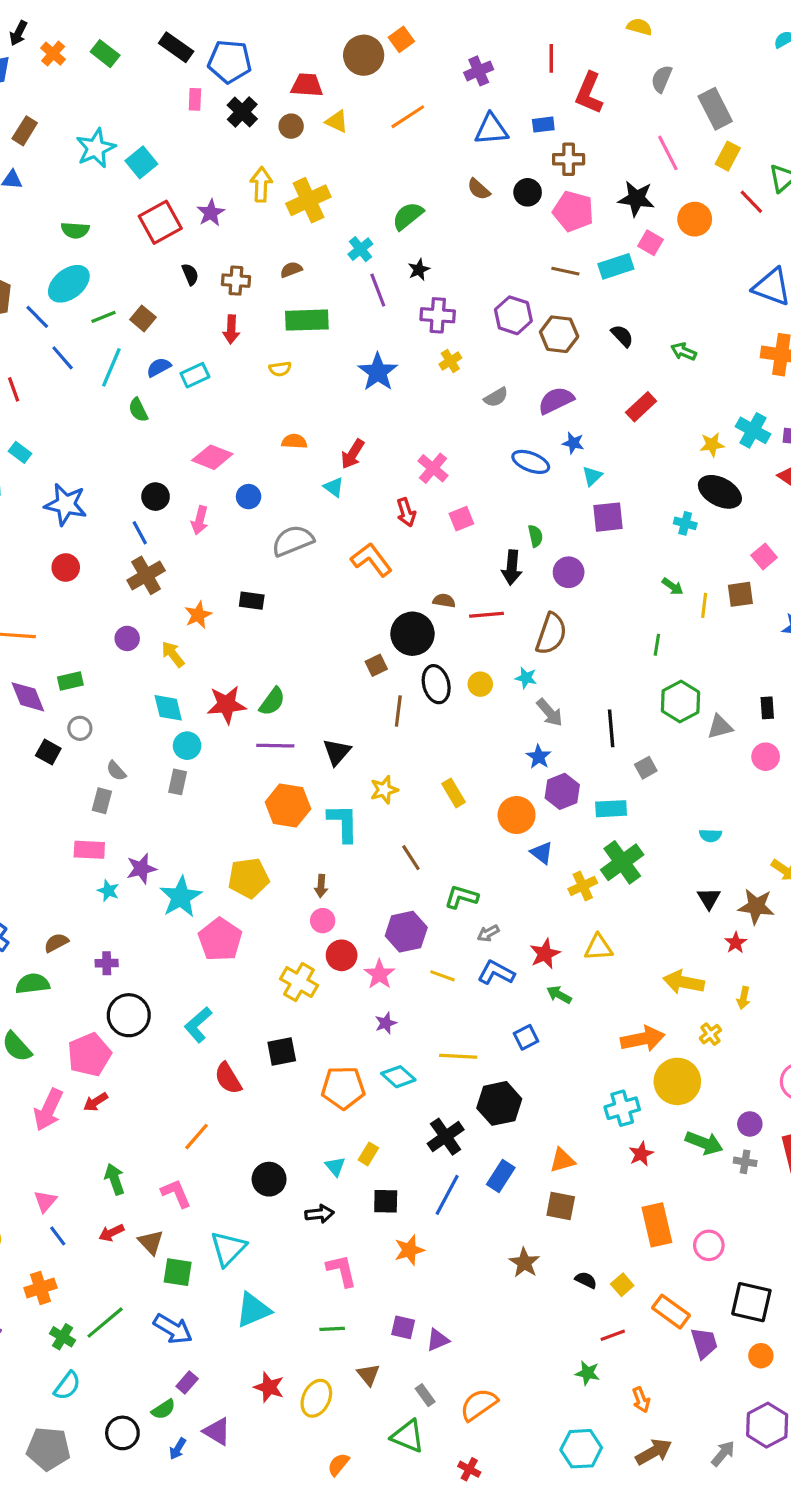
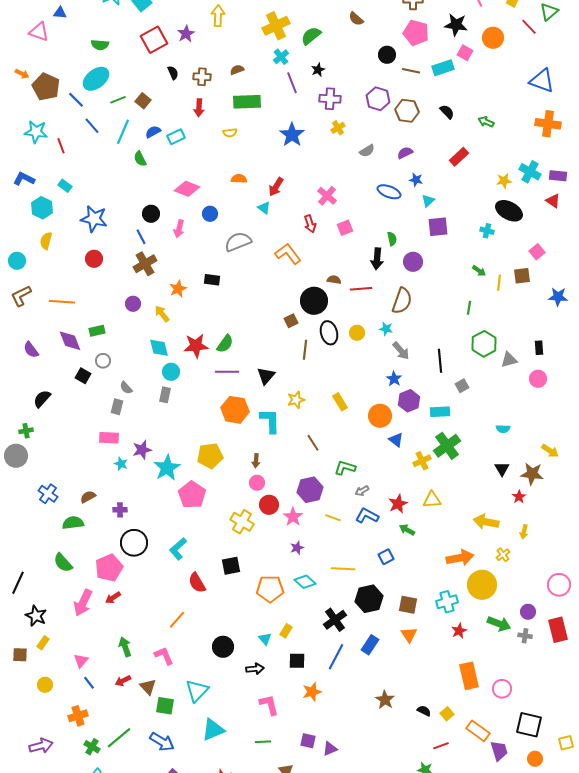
black circle: (528, 192) -> (387, 55), moved
yellow cross: (308, 200) -> (276, 26), moved
purple semicircle: (556, 400) -> (405, 153), size x0.7
orange triangle: (562, 1160) -> (409, 635), turned -48
brown square: (561, 1206) -> (408, 605), moved

